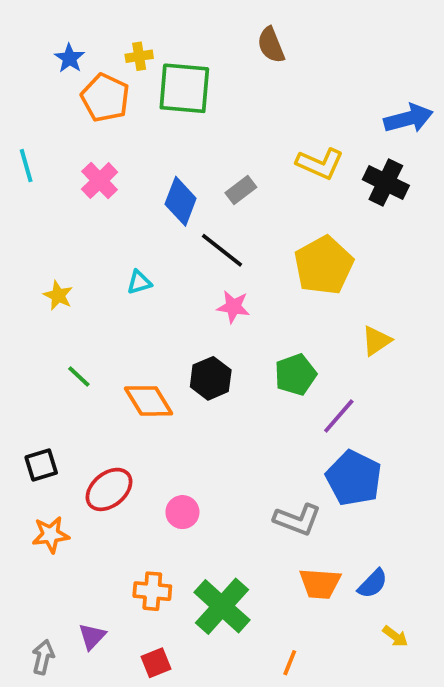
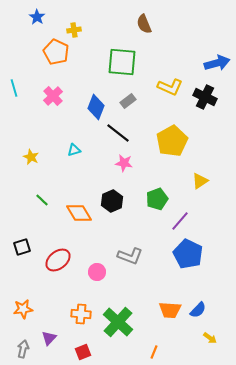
blue star: (69, 58) -> (37, 17), moved
green square: (184, 88) -> (122, 62), moved
gray L-shape: (297, 520) -> (130, 256), moved
orange star: (51, 535) -> (23, 309), moved

